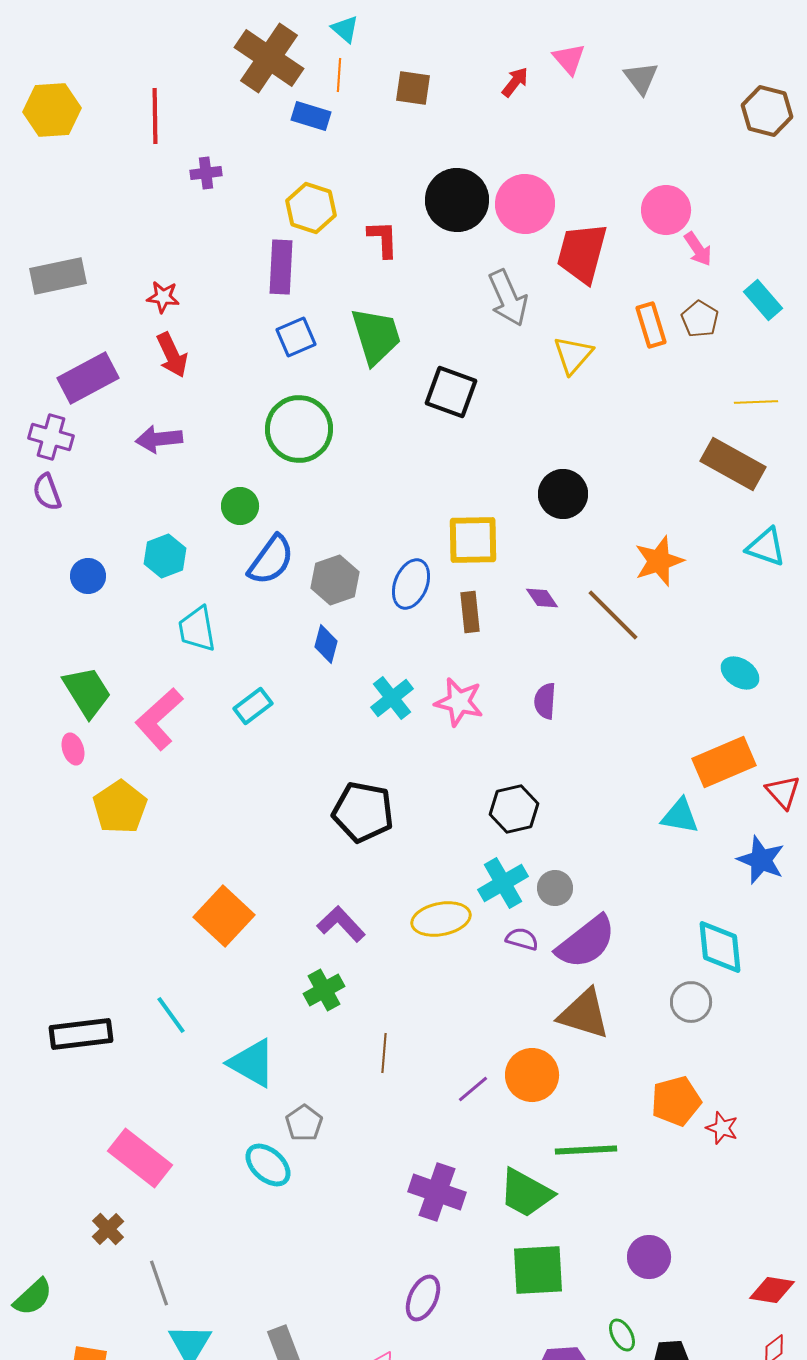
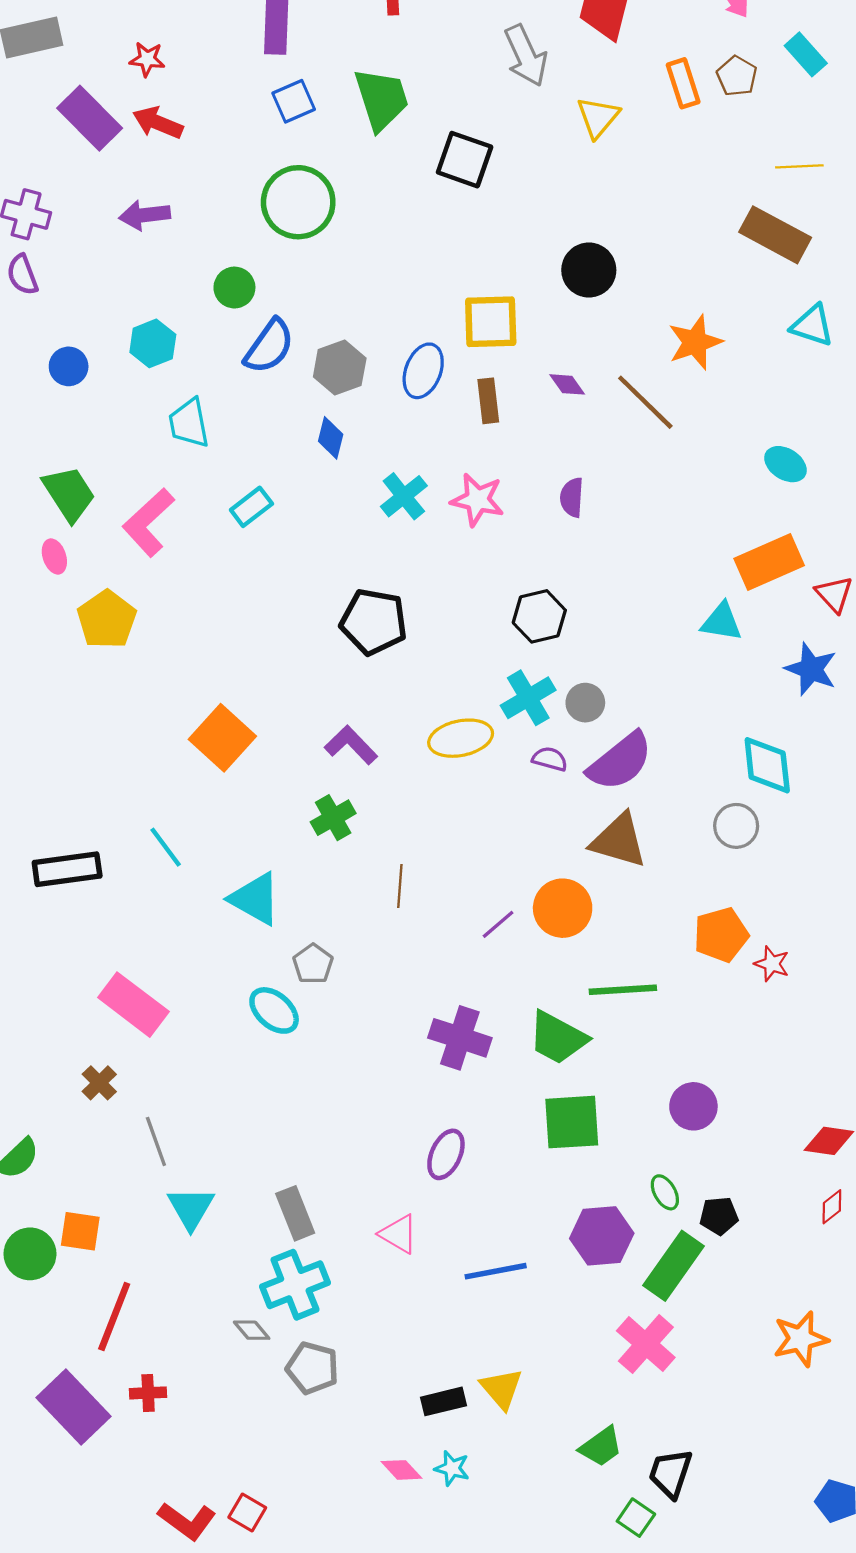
red arrow: (172, 355) -> (158, 123), turned 138
purple rectangle: (88, 378) -> (90, 118), moved, turned 74

